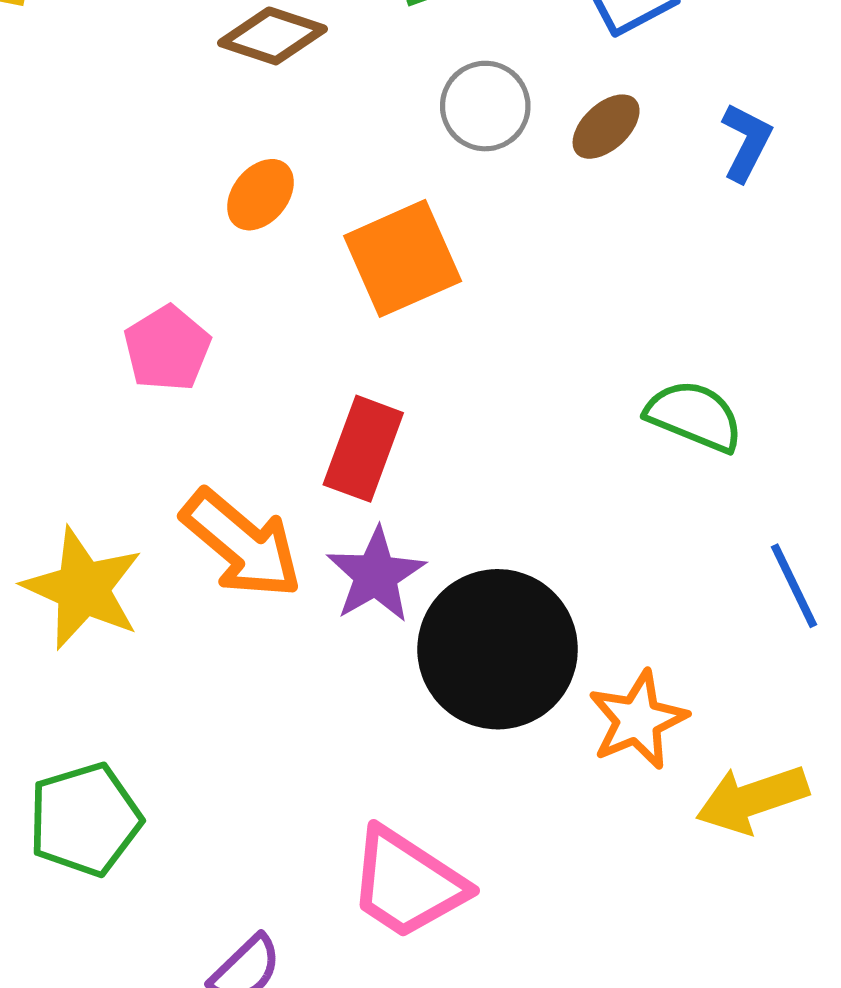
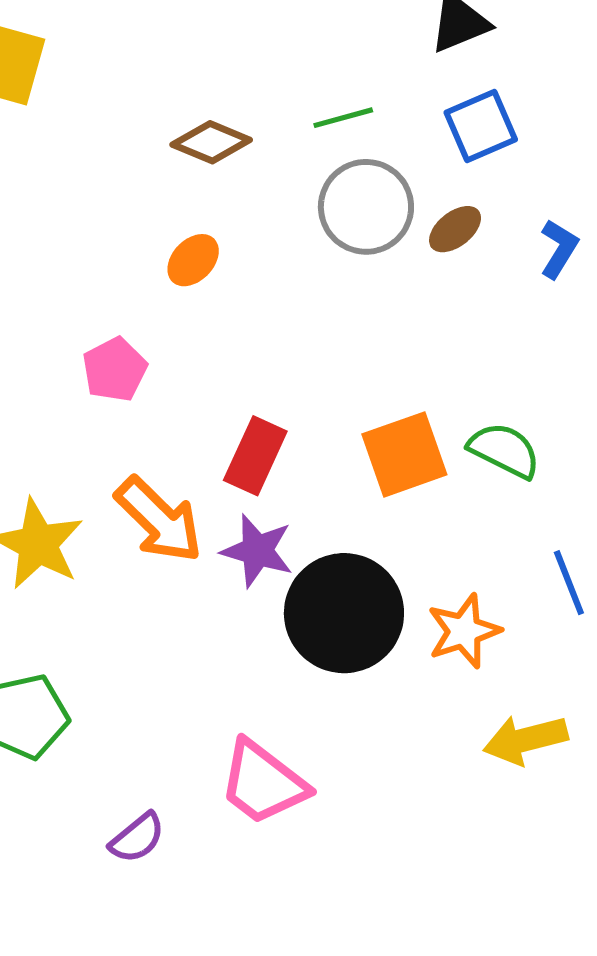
gray circle: (485, 106) -> (366, 207), size x1.4
orange square: (403, 258) -> (404, 454), moved
purple star: (376, 575) -> (257, 551), turned -30
orange star: (638, 720) -> (464, 631), moved

